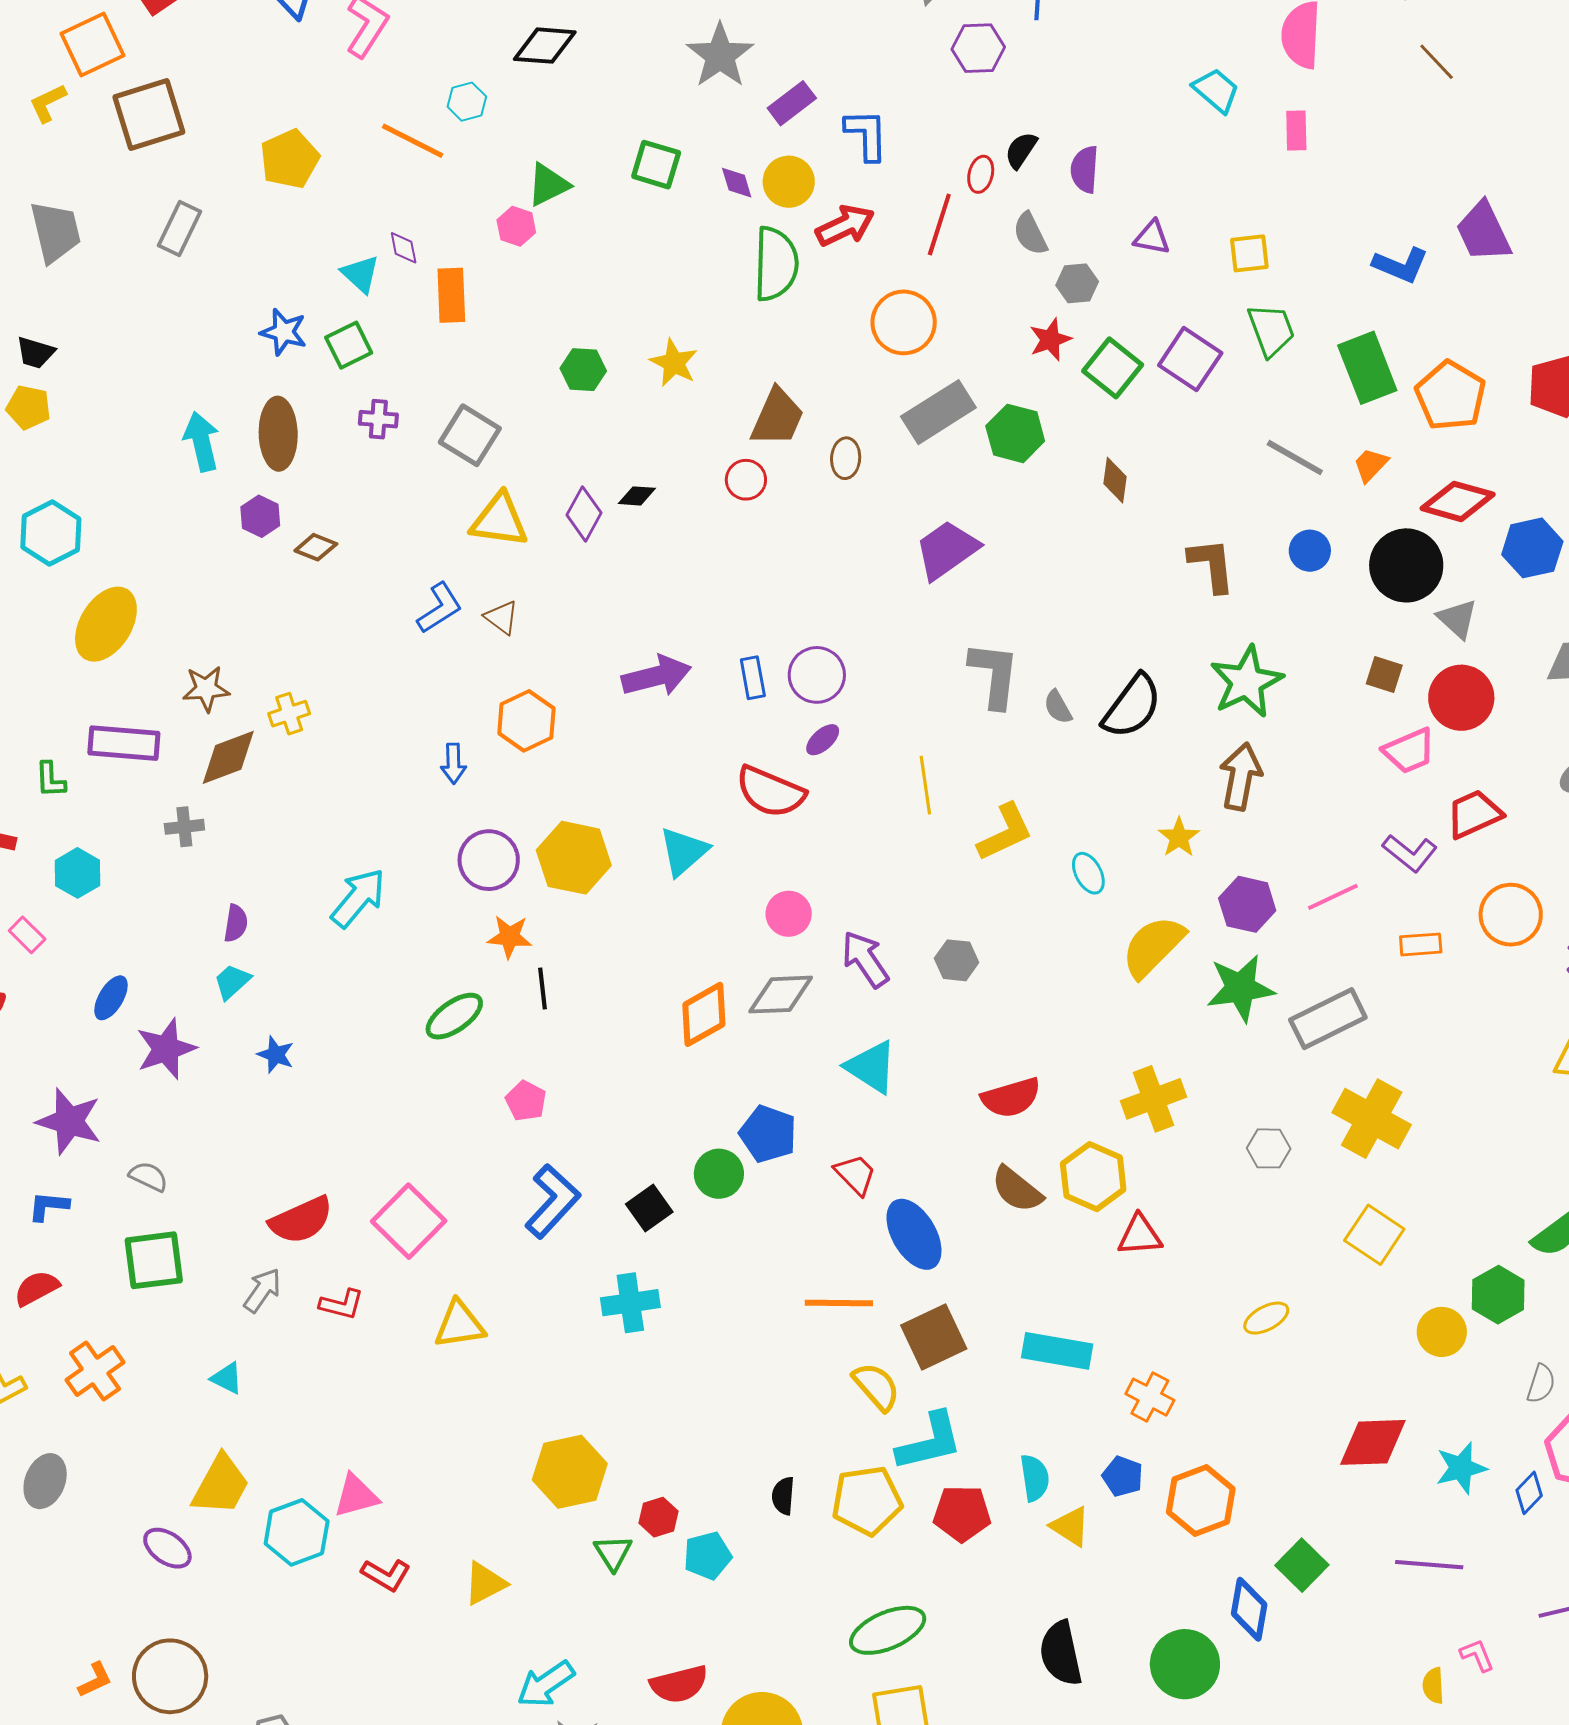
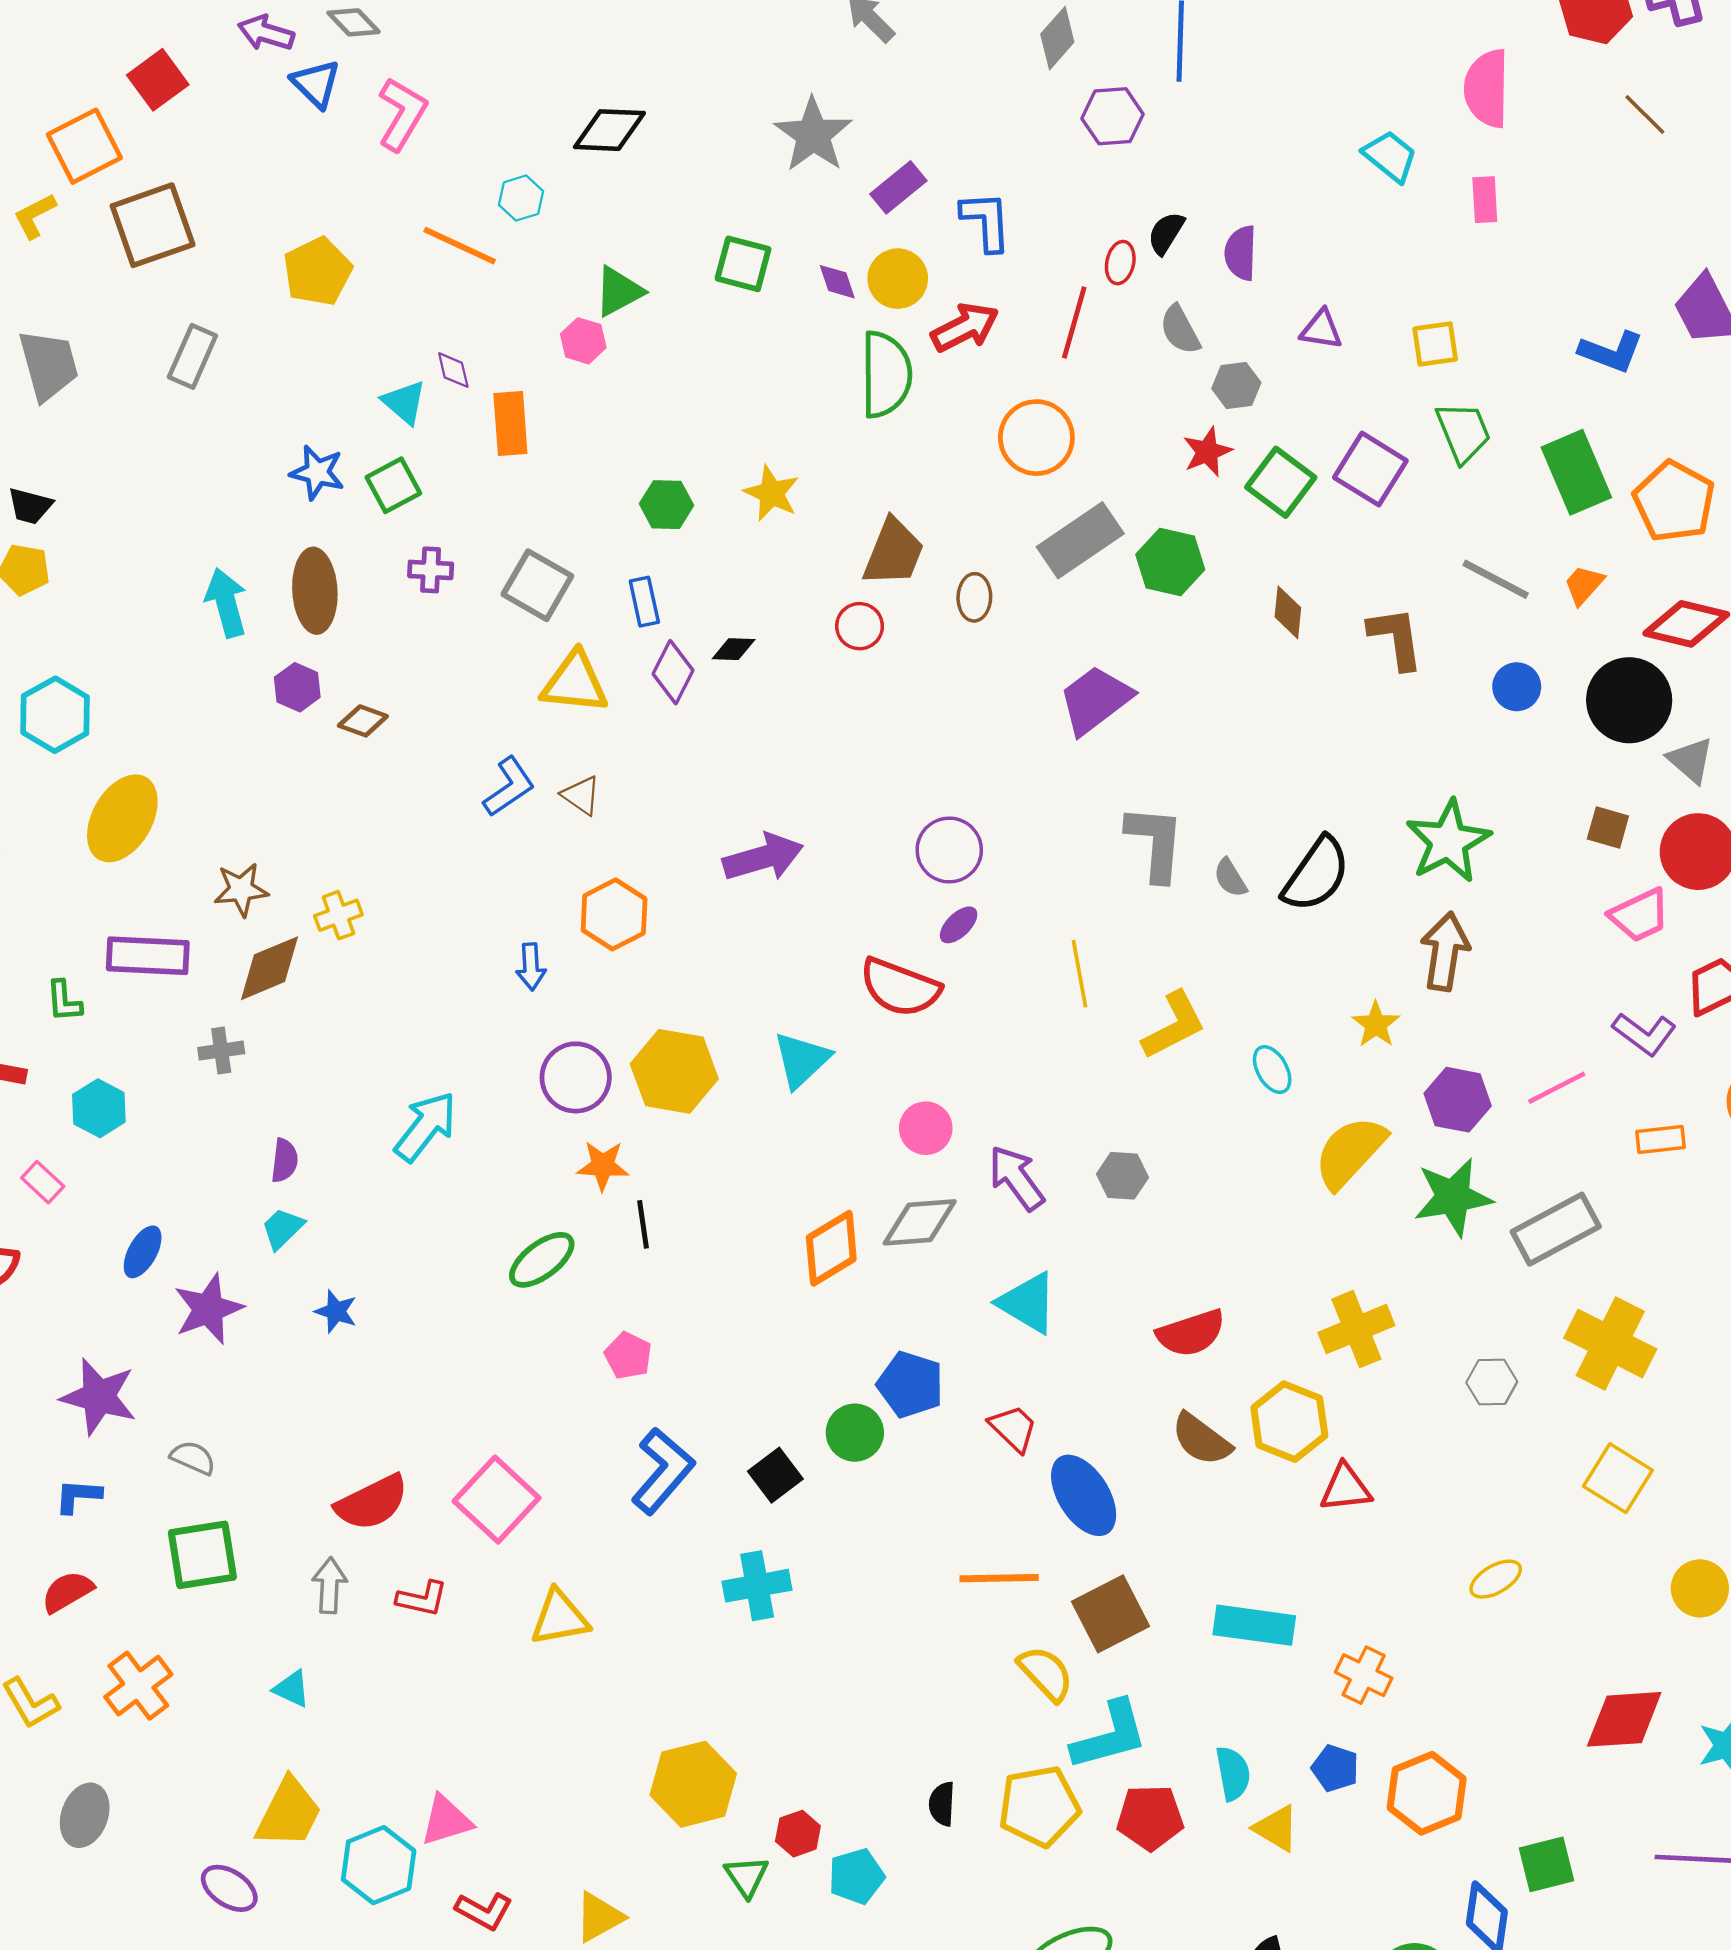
brown L-shape: (1212, 565) -> (1396, 638), moved
blue rectangle: (753, 678) -> (644, 602), moved
gray arrow: (262, 1290) -> (329, 1585), turned -30
green square: (1302, 1565) -> (1547, 1864), turned 33

